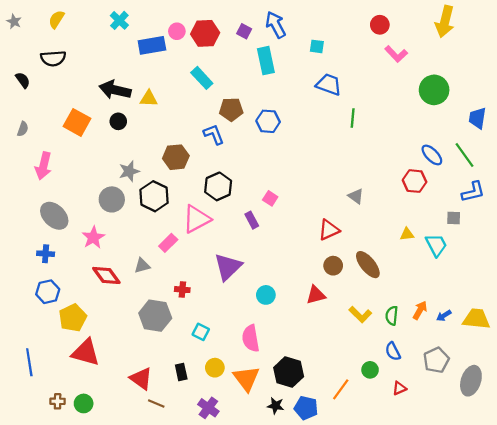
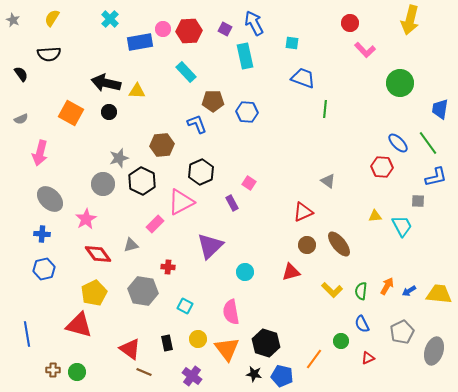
gray semicircle: (23, 129) -> (21, 119), turned 48
yellow pentagon: (73, 318) -> (94, 293), moved

